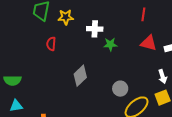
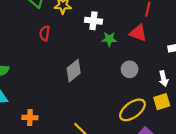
red triangle: (149, 43) -> (138, 33), moved
gray circle: (120, 89) -> (130, 69), moved

